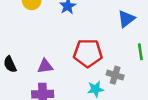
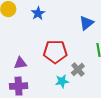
gray cross: (115, 75) -> (78, 69), turned 32

